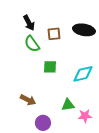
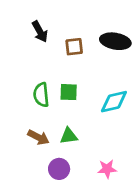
green semicircle: (32, 44) -> (41, 95), moved, turned 30
green triangle: (68, 105) -> (69, 136), moved
pink star: (85, 116) -> (107, 169), moved

